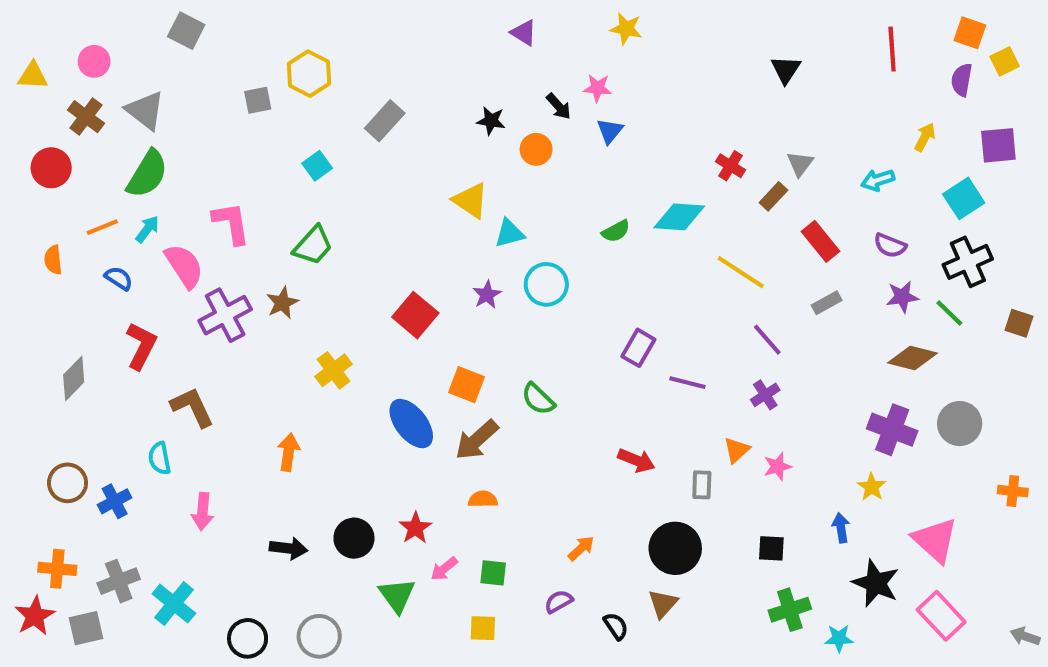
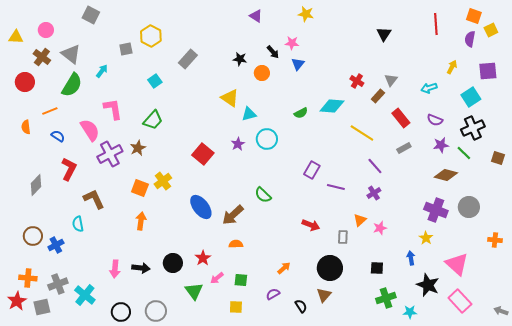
cyan arrow: (147, 229) -> (102, 71), moved
orange square: (467, 385) -> (140, 188), moved
pink arrow: (203, 512) -> (115, 269), moved

